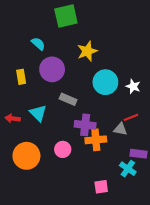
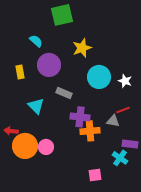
red arrow: (13, 118) -> (11, 131), moved
pink circle: (63, 149) -> (46, 147), moved

